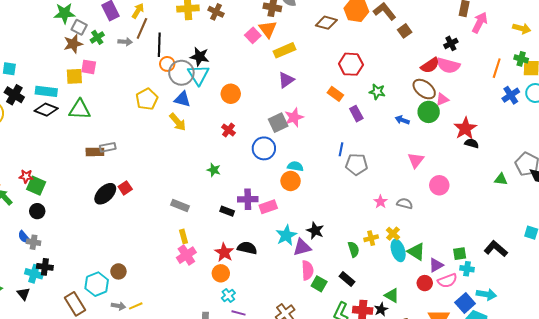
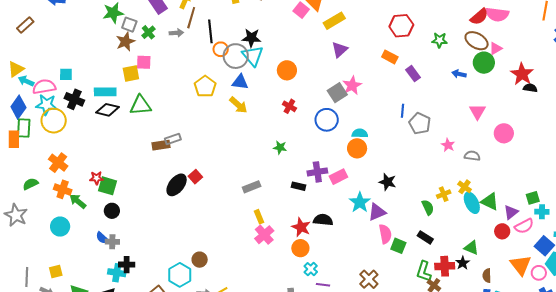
green star: (377, 92) -> (440, 40), moved
gray pentagon: (356, 164) -> (420, 123), turned 30
pink star: (380, 202) -> (448, 145), moved
gray rectangle: (180, 206) -> (252, 187), turned -36
black star: (315, 231) -> (388, 182), moved

